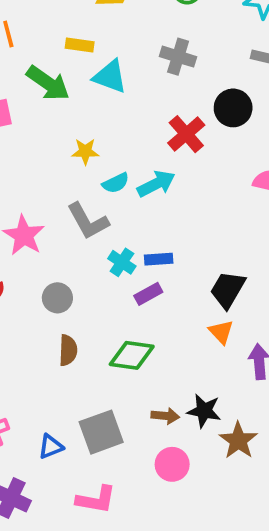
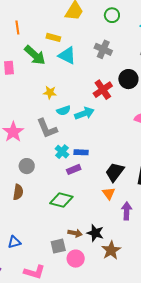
brown semicircle: (68, 350) -> (18, 192), moved
gray square: (101, 432) -> (58, 246), moved, size x0.7

